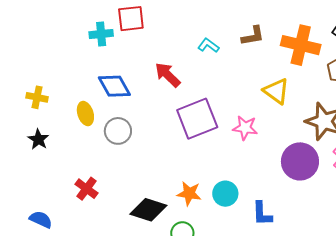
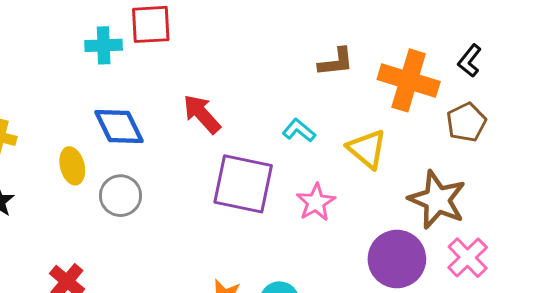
cyan L-shape: (208, 45) -> (299, 130), moved
purple square: (197, 119) -> (243, 184), turned 30
pink star: (245, 128) -> (316, 202), turned 30

